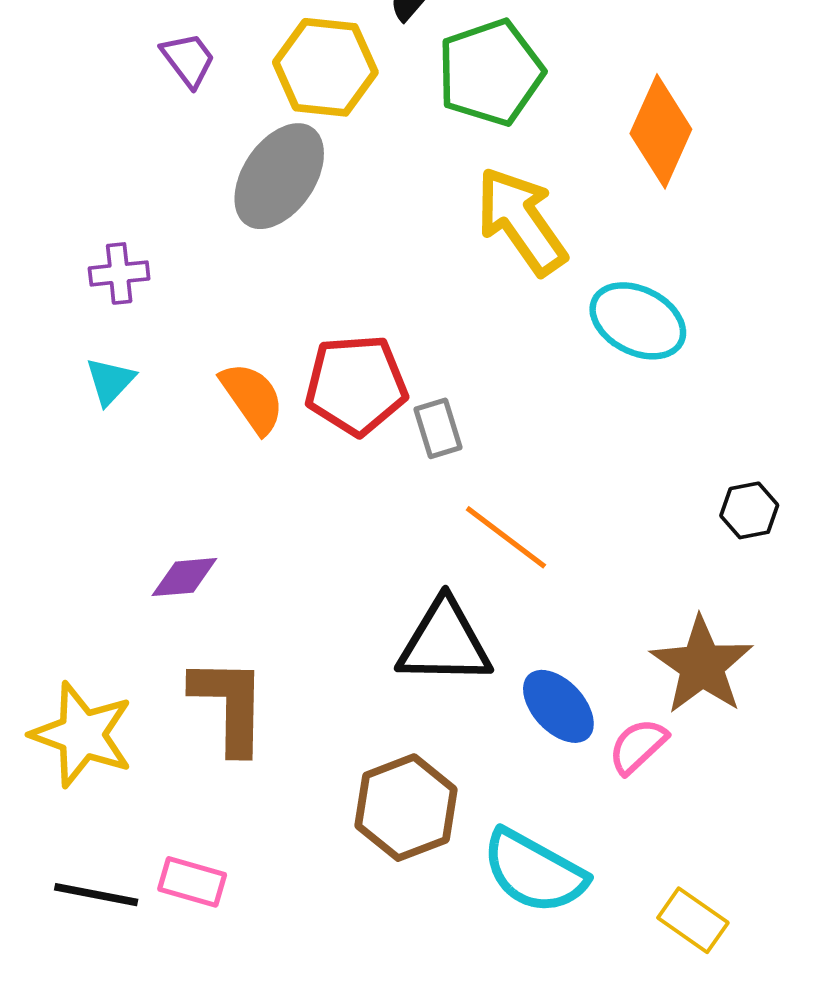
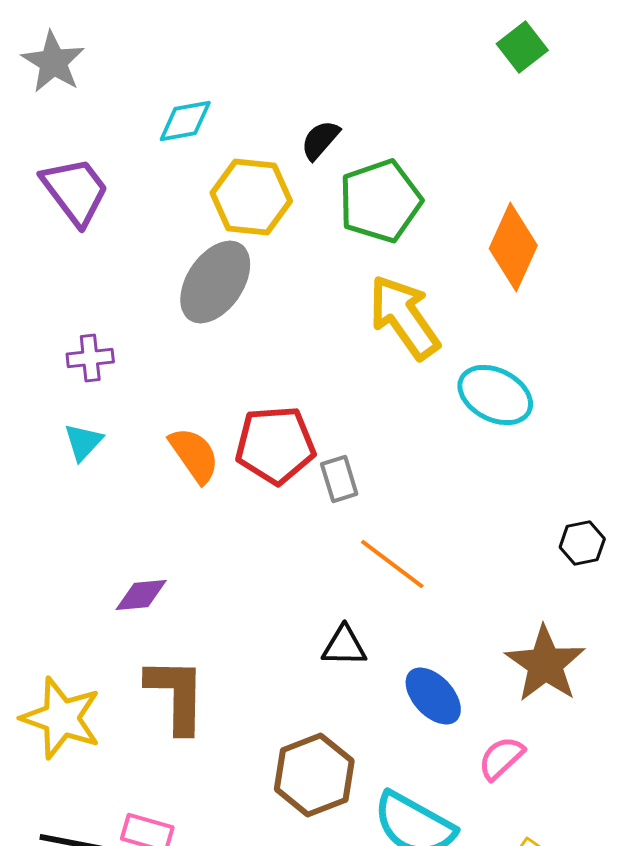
purple trapezoid: (188, 60) -> (75, 191), moved, size x1.6
black triangle: (444, 642) -> (344, 646), size x0.6
pink semicircle: (638, 746) -> (501, 758), moved

